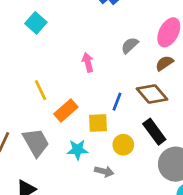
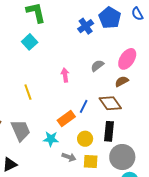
orange rectangle: (66, 111) -> (66, 119), moved
yellow square: (98, 123) -> (91, 161), moved
black rectangle: (154, 132) -> (109, 131), turned 36

